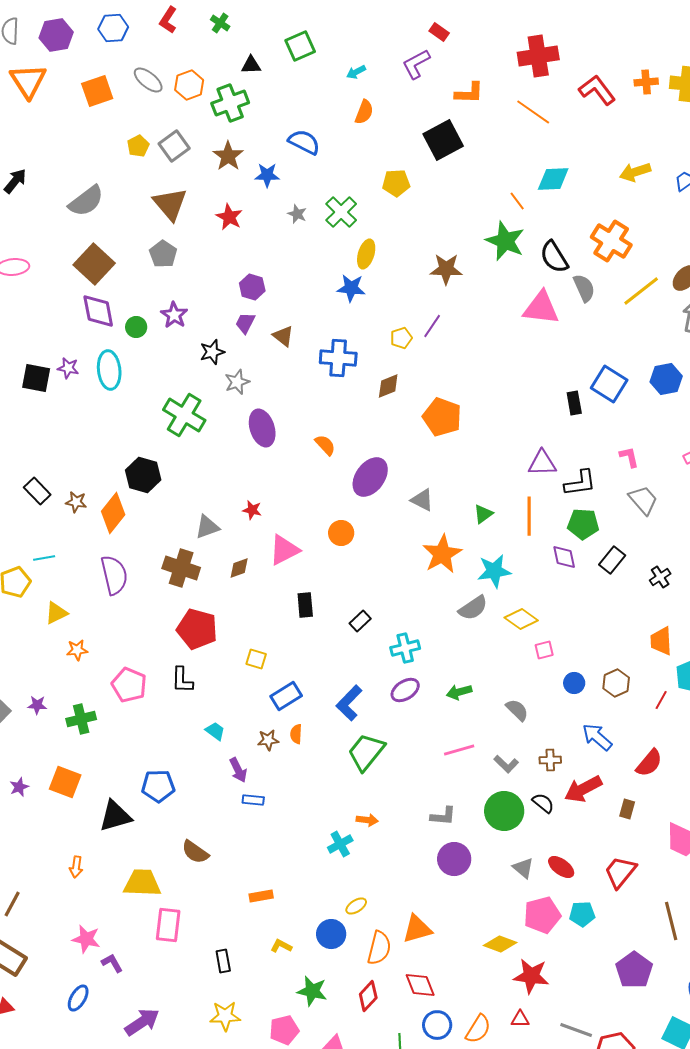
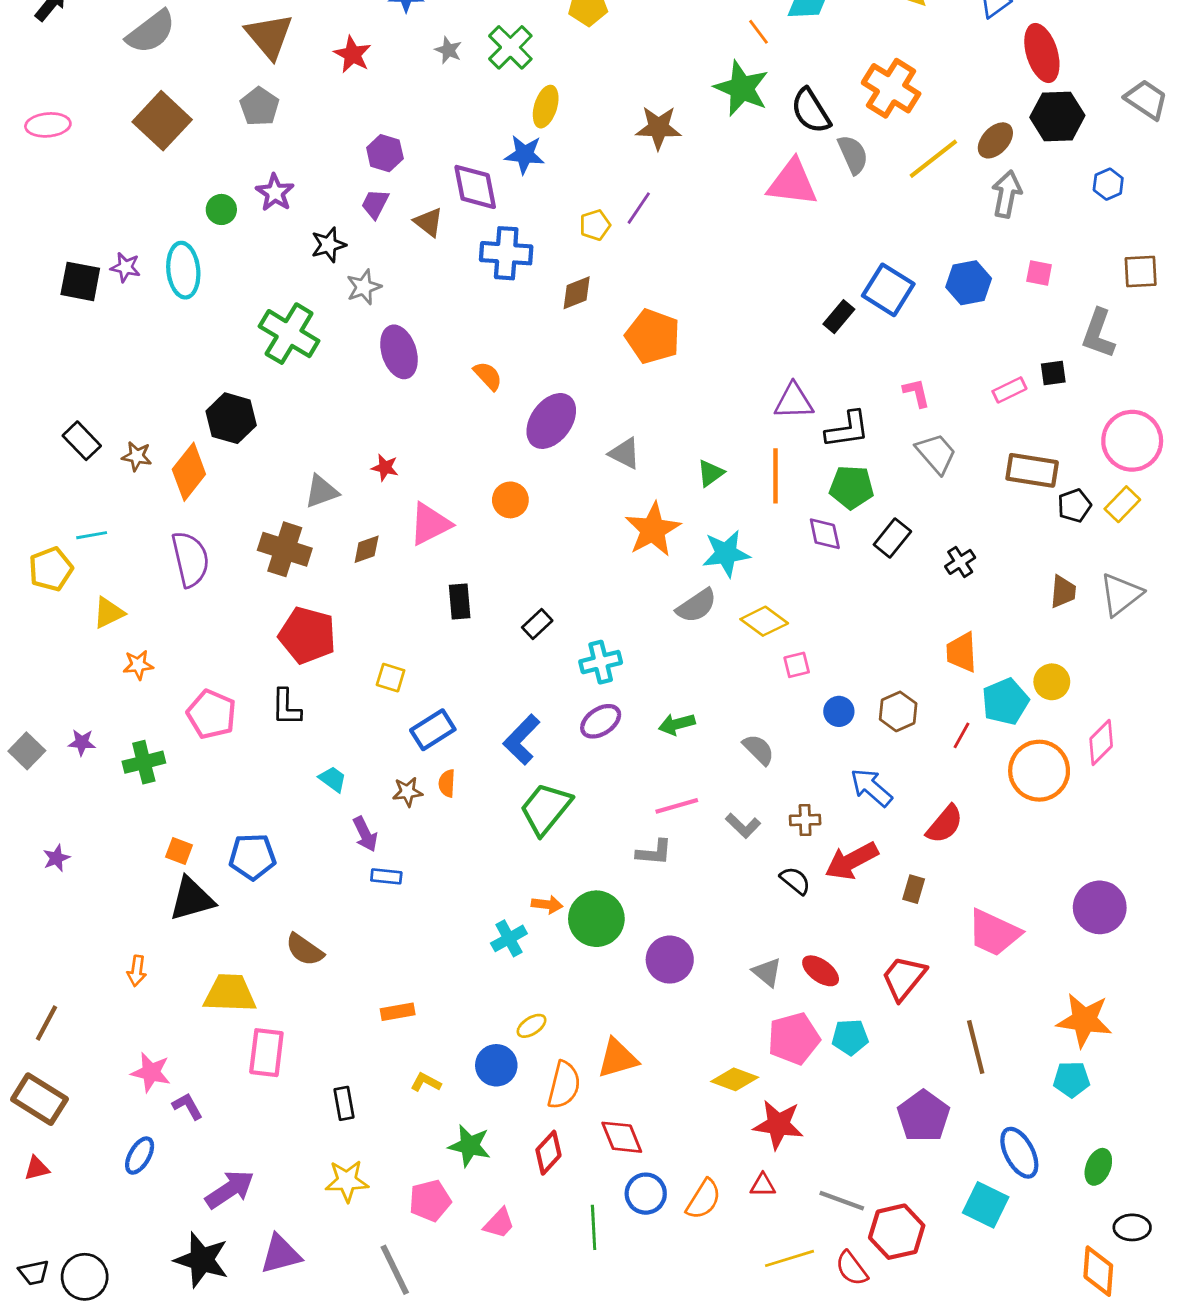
purple diamond: (98, 311) -> (475, 187), moved
black rectangle: (574, 403) -> (839, 317), turned 50
orange square: (65, 782) -> (179, 851), moved, size x0.6
green circle: (504, 811) -> (596, 919), moved
gray L-shape: (443, 816) -> (654, 852), moved

